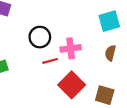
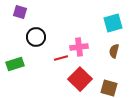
black circle: (40, 37) -> (36, 37), moved

